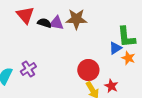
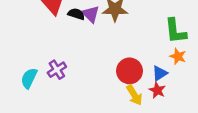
purple triangle: (56, 23) -> (91, 14), turned 35
blue triangle: (115, 48) -> (160, 73), moved

